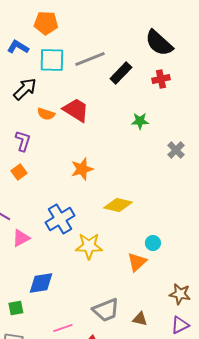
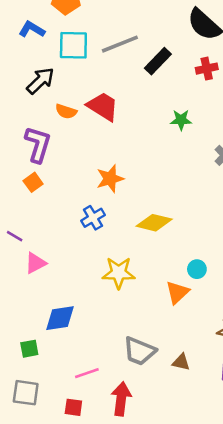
purple L-shape: (23, 141) -> (38, 144), size x1.4
blue cross: (60, 219) -> (93, 218), moved, size x0.7
gray trapezoid: (106, 310) -> (139, 351), turned 44

